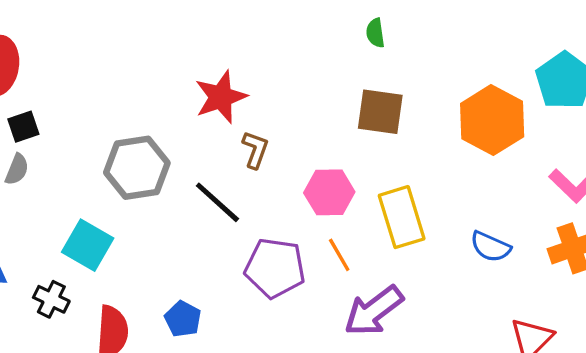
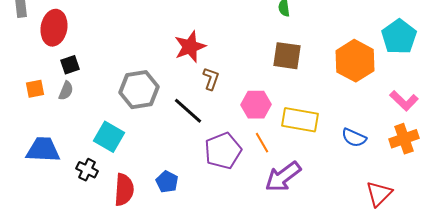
yellow rectangle: (402, 217) -> (300, 120), turned -63
purple pentagon: (275, 268) -> (223, 151), turned -30

